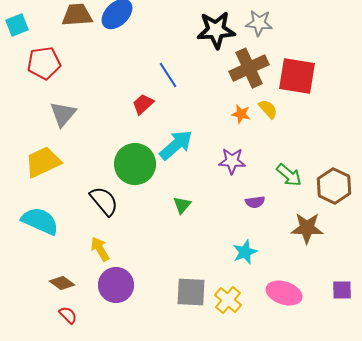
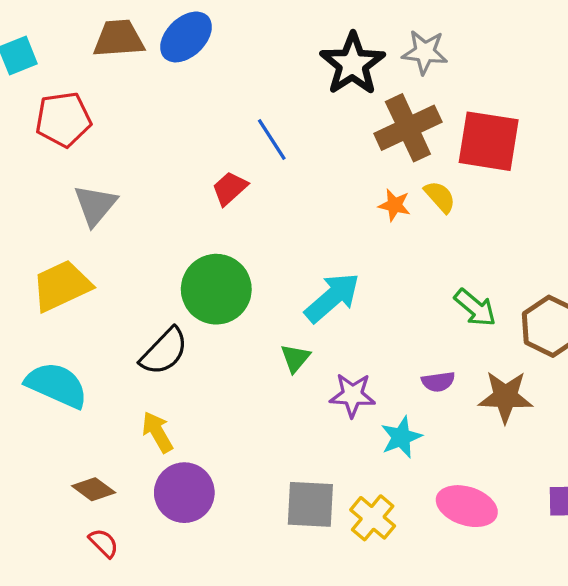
black star: (216, 30) -> (352, 64), turned -30
cyan arrow: (176, 145) -> (332, 298), moved
purple star: (232, 161) -> (352, 395), moved
black semicircle: (104, 201) -> (164, 351), turned 84
purple semicircle: (255, 202) -> (438, 382), moved

